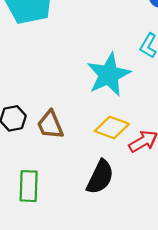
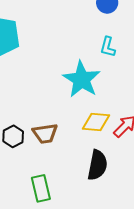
brown trapezoid: (50, 125) -> (45, 133), turned -60

